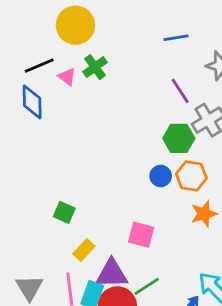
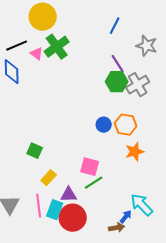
blue line: (176, 38) -> (115, 26), turned -54
green cross: (95, 67) -> (57, 47), size x1.4
green hexagon: (179, 138) -> (117, 82), moved
purple triangle: (112, 274) -> (69, 195), size x0.7
green line: (147, 286) -> (94, 183), moved

